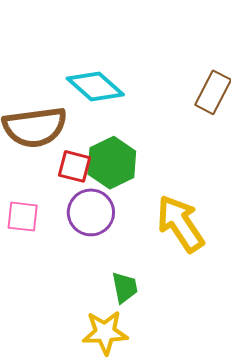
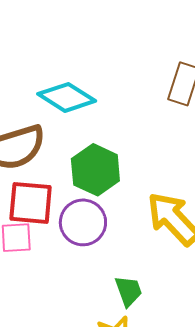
red square: (75, 166) -> (31, 203), moved, size x1.4

